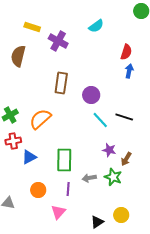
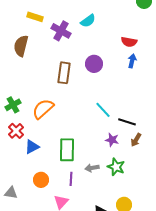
cyan semicircle: (96, 26) -> (88, 21), moved
red semicircle: (126, 52) -> (129, 42), turned 84
purple circle: (91, 95) -> (94, 64), moved
black line: (124, 117) -> (127, 122), moved
red cross: (13, 141) -> (16, 131), turned -35
brown arrow: (126, 159) -> (136, 140), moved

